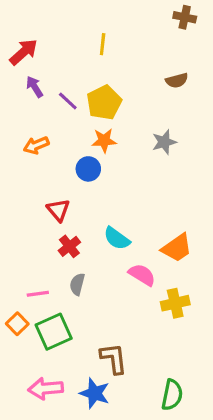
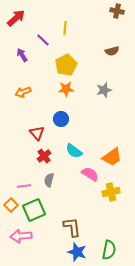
red arrow: (24, 52) -> (16, 18), moved
purple line: (68, 101) -> (43, 40), moved
blue circle: (88, 169) -> (61, 119), moved
pink arrow: (46, 389) -> (21, 236), moved
blue star: (95, 393) -> (77, 252), moved

